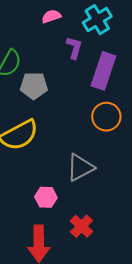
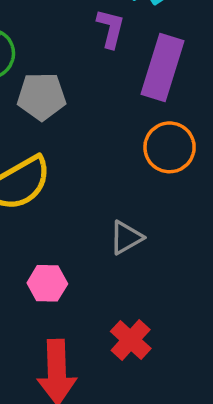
gray triangle: (80, 168) -> (126, 237), size x0.7
pink hexagon: (46, 197) -> (47, 283), moved

